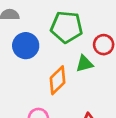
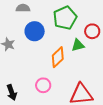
green pentagon: (67, 27) -> (65, 18), turned -30

